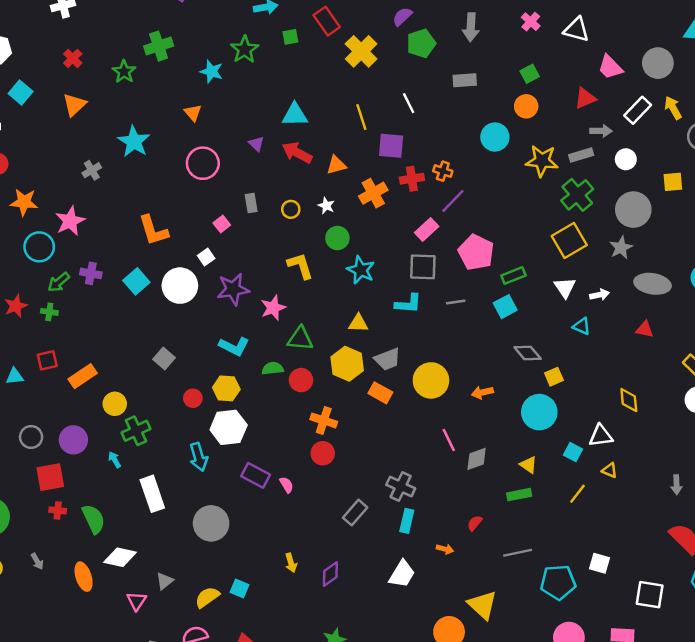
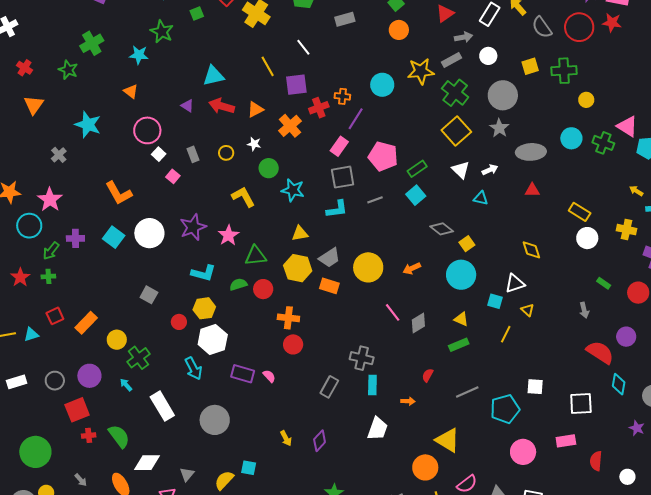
cyan circle: (495, 137) -> (382, 85), moved
white square: (206, 257) -> (159, 154), moved
yellow triangle: (609, 470) -> (528, 310), turned 32

